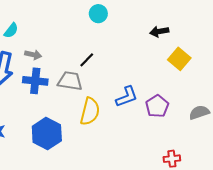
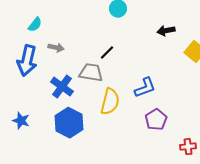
black arrow: (159, 32) -> (166, 31), moved
blue cross: (35, 81) -> (62, 87), moved, turned 30
purple pentagon: (157, 106) -> (156, 120), moved

